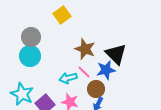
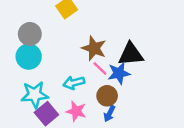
black triangle: (116, 54) -> (131, 54), turned -50
pink line: (84, 72) -> (100, 68), moved
cyan star: (22, 94) -> (35, 95), moved, turned -30

